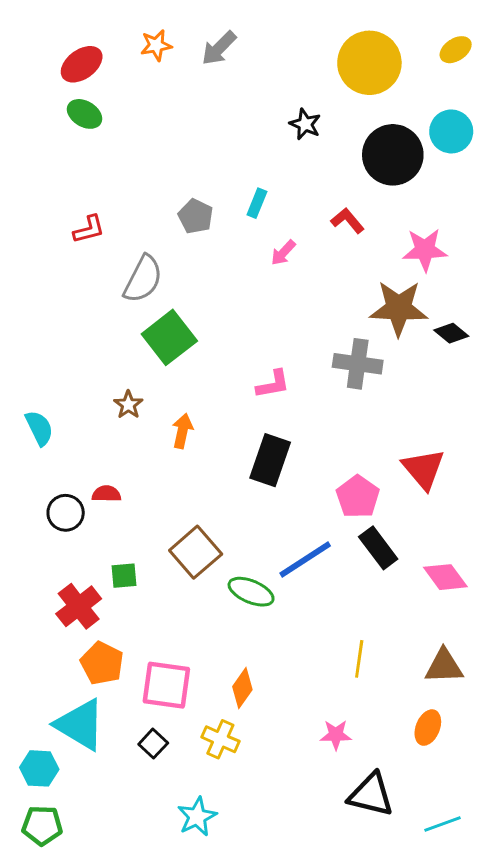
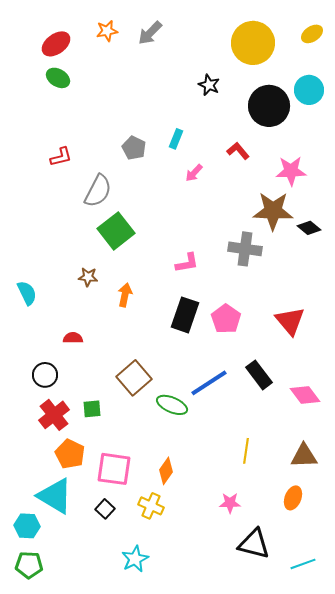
brown star: (128, 405) -> (88, 277), turned -30
pink pentagon: (358, 497) -> (226, 319), moved
black circle: (66, 513) -> (45, 375), moved
green square: (124, 576) -> (92, 409), moved

